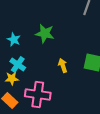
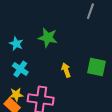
yellow star: (12, 78) -> (16, 94), moved

